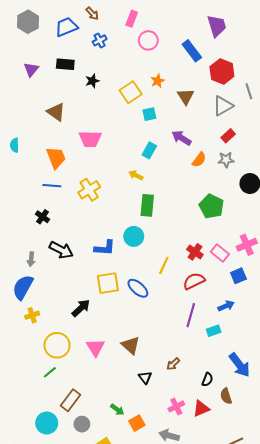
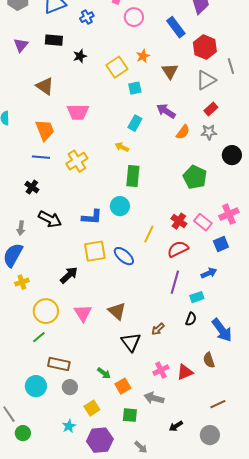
black triangle: (145, 377) -> (131, 342), size x1.5
black semicircle: (207, 380) -> (191, 319), moved
brown rectangle: (71, 400) -> (59, 364), turned 65

